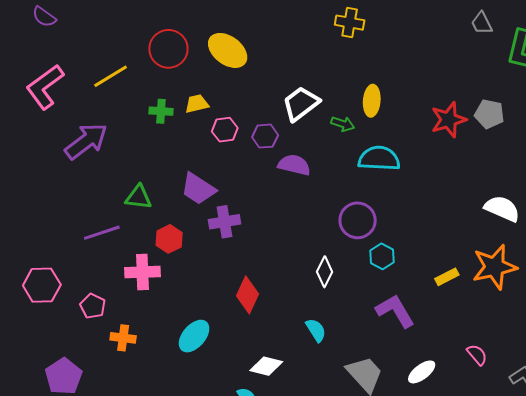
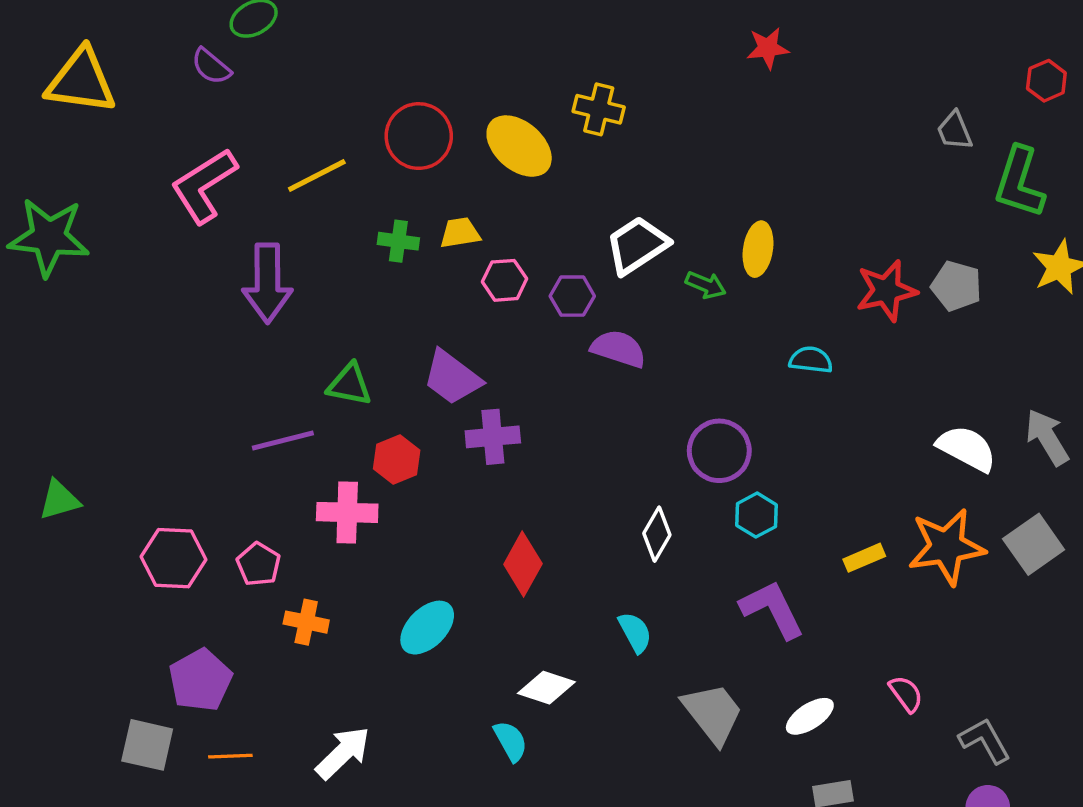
yellow cross: (350, 23) -> (599, 109), moved
purple arrow: (86, 141) -> (267, 283), turned 123
cyan semicircle: (379, 158) -> (811, 360), moved, size x0.6
pink hexagon: (42, 285) -> (173, 558), moved

